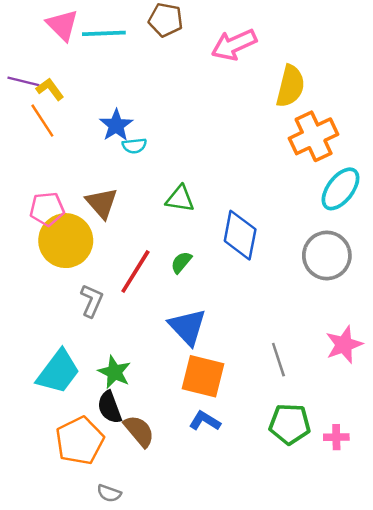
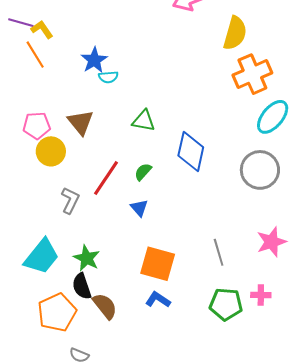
yellow circle: (66, 241) -> (51, 151), size x0.7
blue triangle: (187, 327) -> (139, 208), moved, size x0.6
pink cross: (336, 437) -> (261, 295), moved

